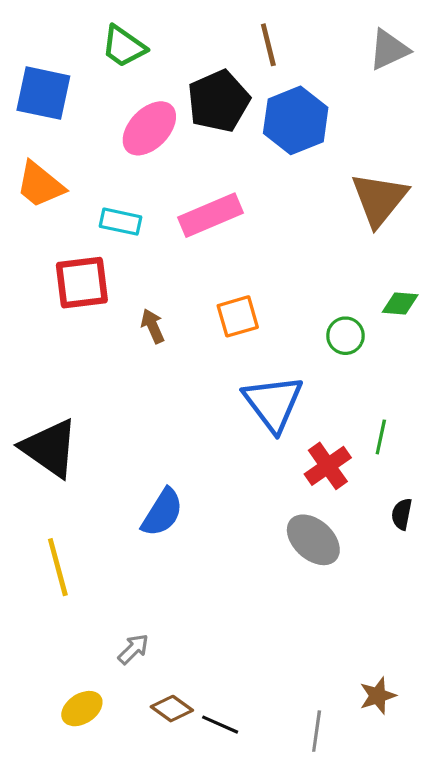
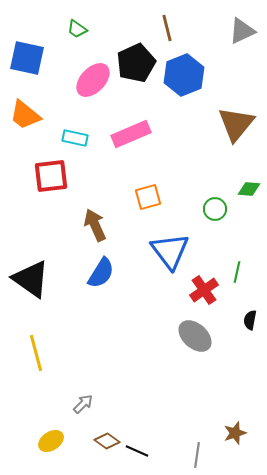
green trapezoid: (124, 46) -> (77, 29), size x0.7
brown arrow: (153, 326) -> (95, 225), moved, size x1.5
blue semicircle: (162, 512) -> (101, 273), moved

